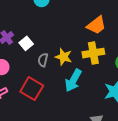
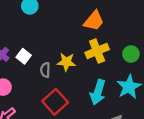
cyan arrow: (73, 80) -> (98, 92), moved
red square: (32, 89) -> (55, 102), moved, turned 30

